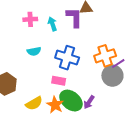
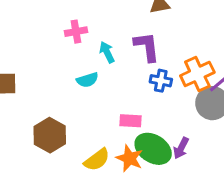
purple L-shape: (74, 17) -> (147, 47), moved
cyan arrow: (52, 24) -> (107, 52), moved
blue cross: (67, 58) -> (161, 81), moved, size x0.6

